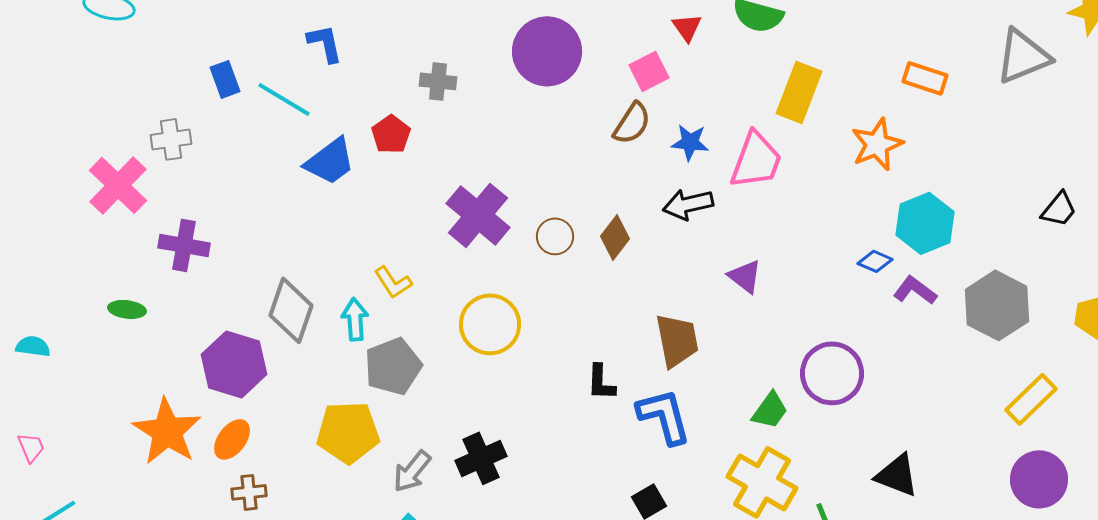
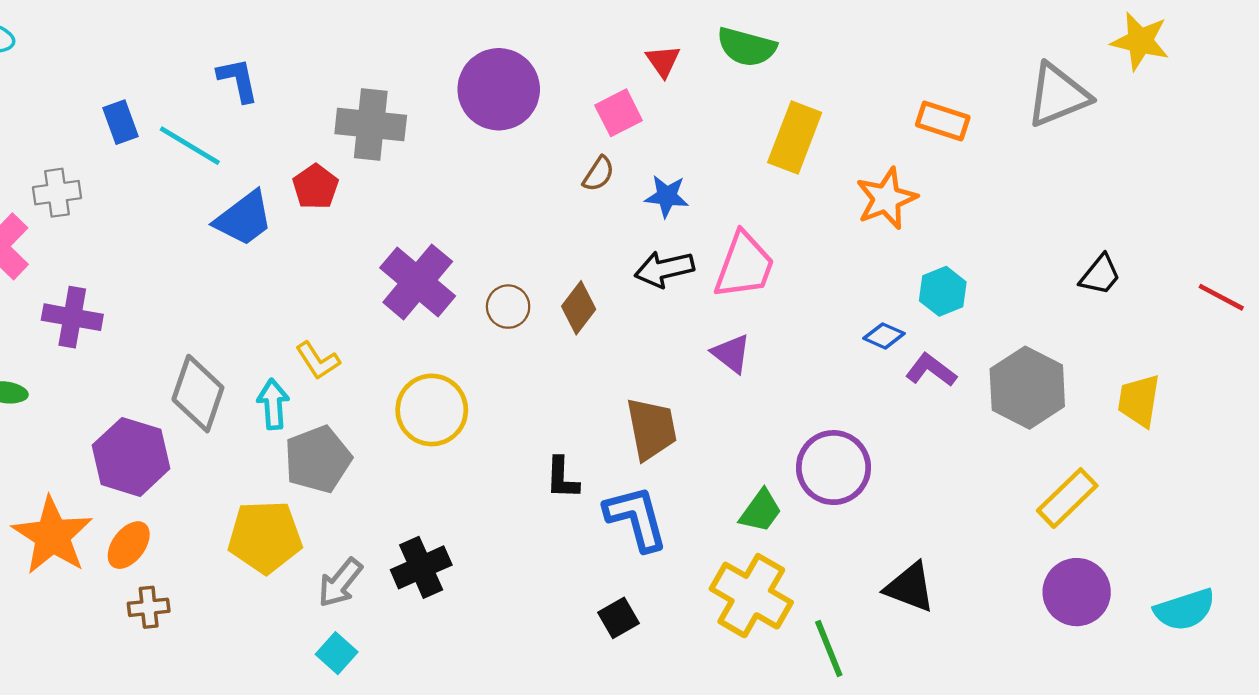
gray cross: (438, 81) -> (371, 125), size x1.6
brown semicircle: (632, 123) -> (599, 174), size x0.7
pink trapezoid: (756, 160) -> (744, 265), moved
cyan hexagon: (925, 223) -> (943, 291), size x0.7

